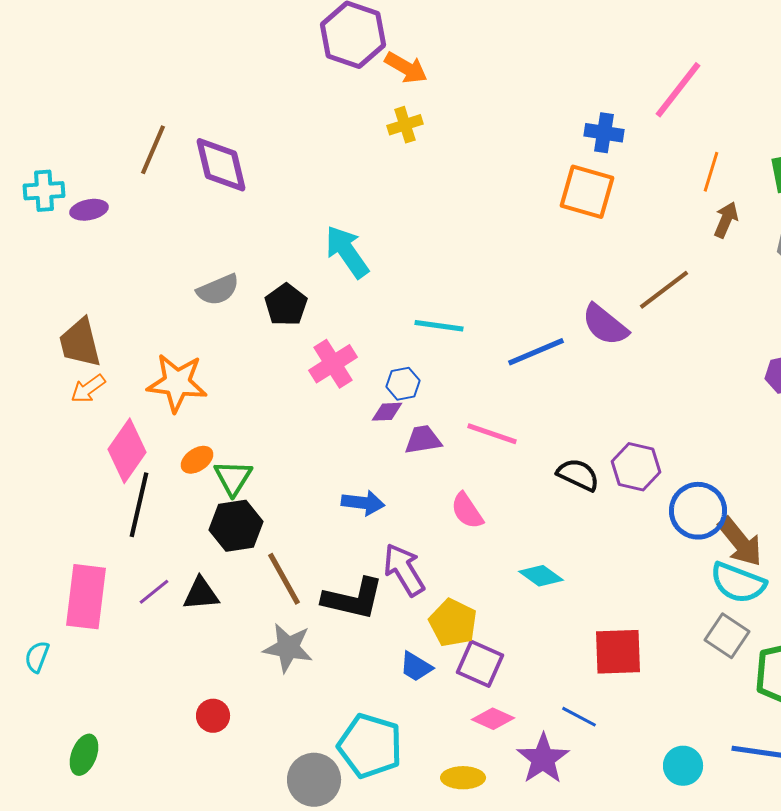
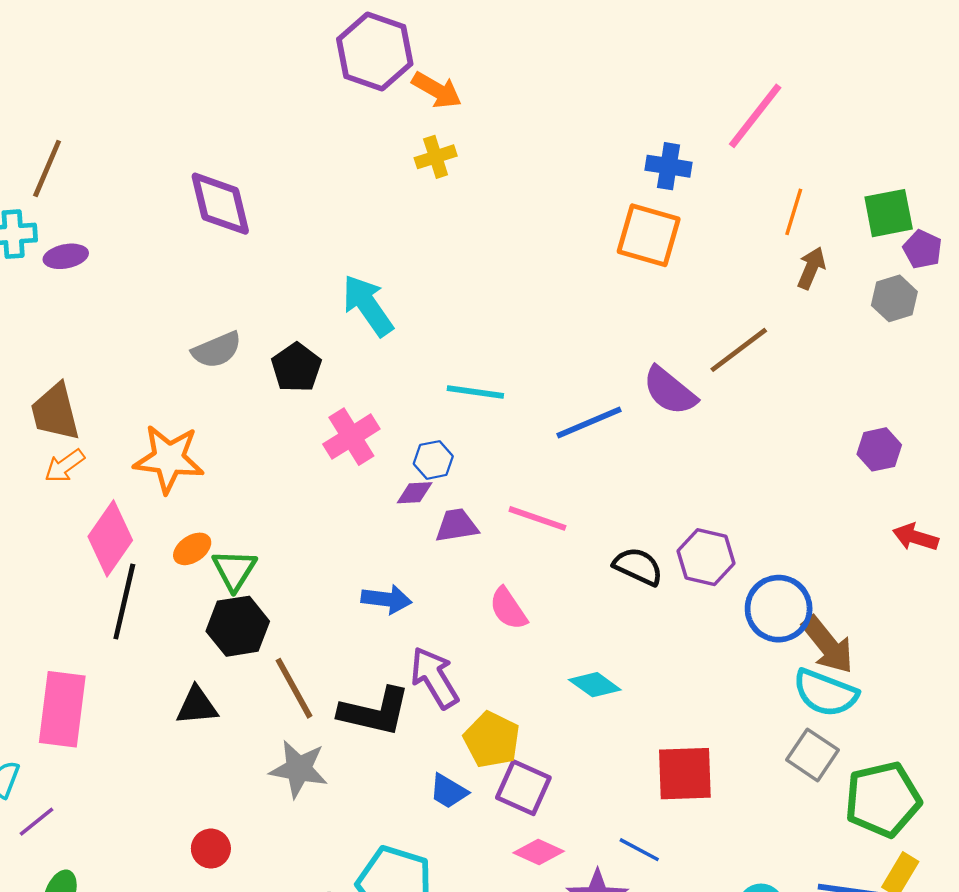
brown line: (153, 150) -> (47, 169), moved
purple line: (154, 592) -> (37, 822), moved

